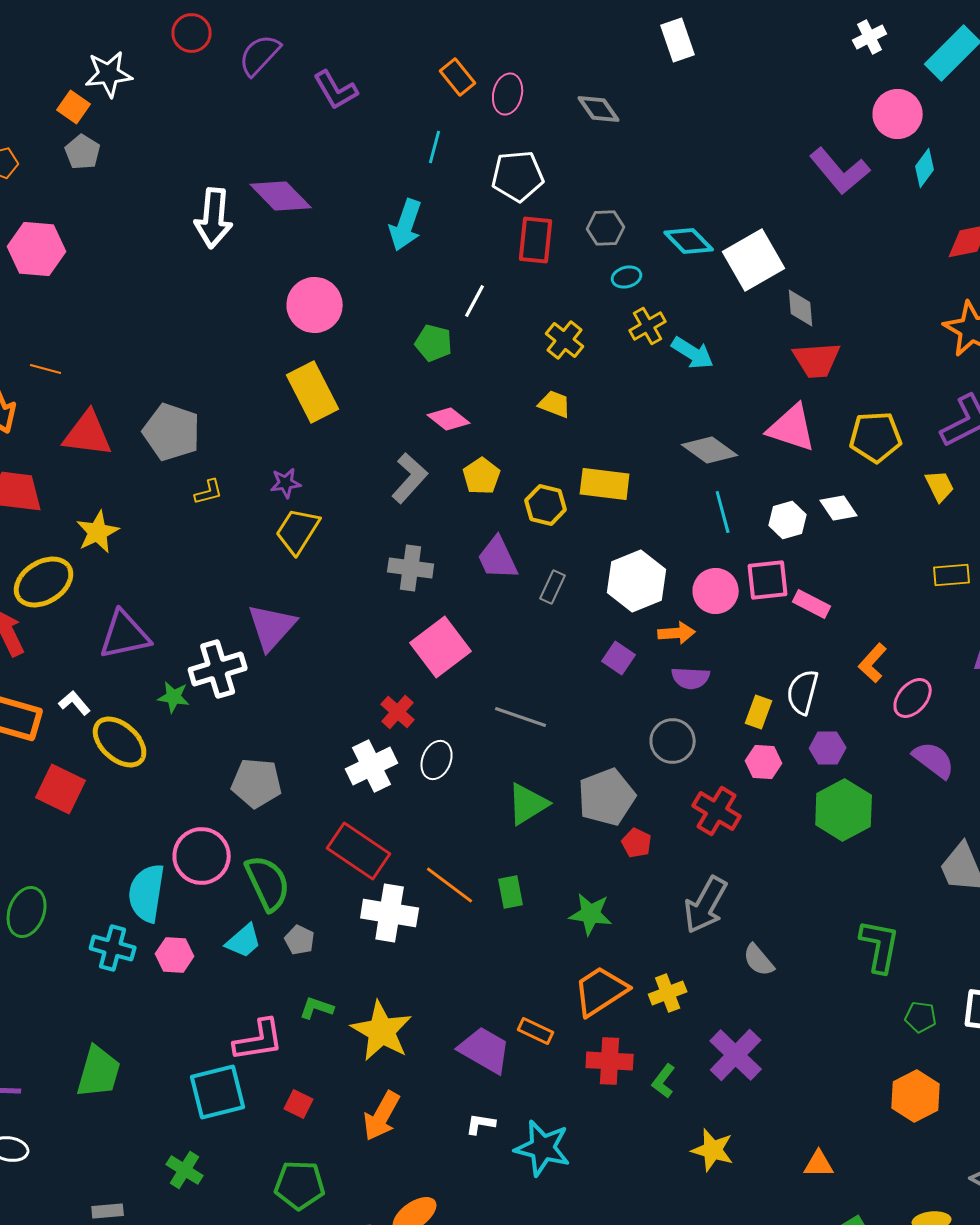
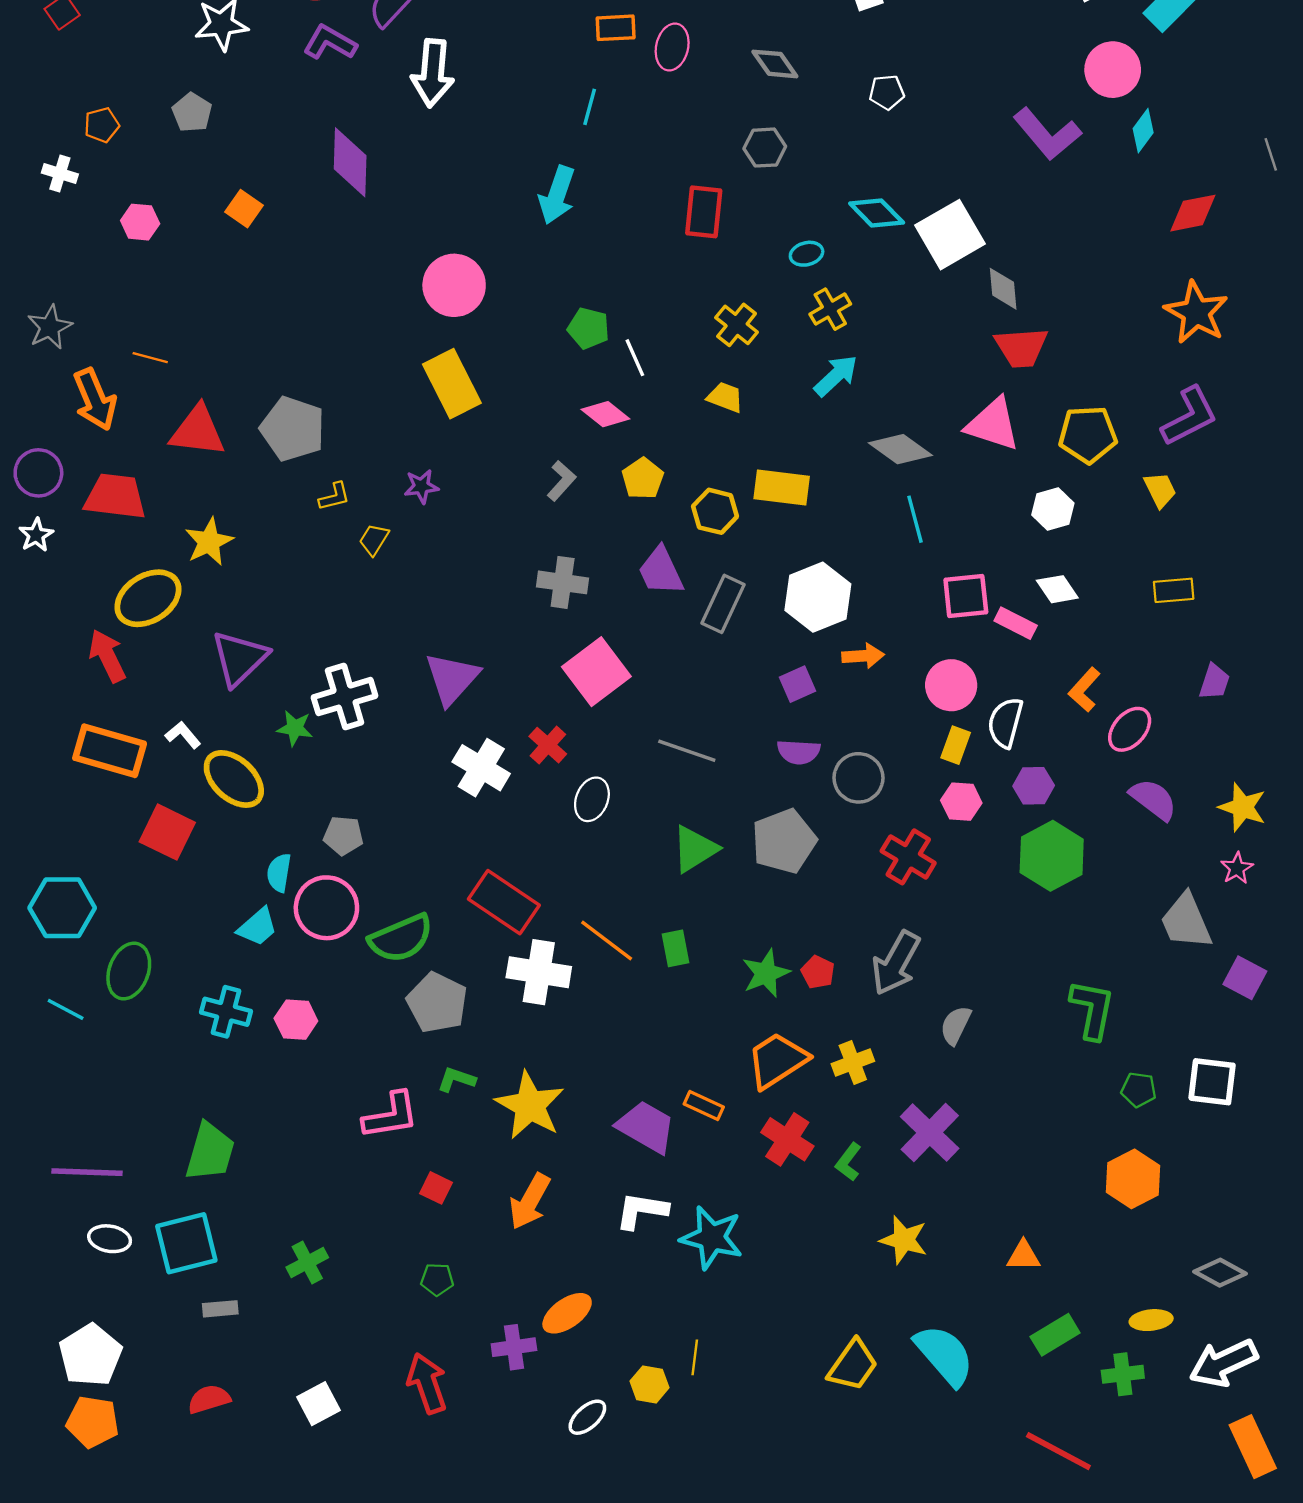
orange rectangle: (458, 77) -> (616, 28), turned -54
purple L-shape: (336, 90) -> (330, 42), moved, turned 150
orange square: (74, 107) -> (244, 209), moved
white pentagon: (518, 176) -> (887, 92), moved, size x0.6
purple diamond: (281, 196) -> (350, 162), moved, turned 46
white arrow: (214, 218) -> (433, 73), moved
gray hexagon: (606, 228) -> (765, 148), moved
pink hexagon: (37, 249) -> (140, 222), size x0.6
white line: (475, 301) -> (635, 358), moved, turned -52
cyan arrow: (693, 353) -> (836, 376), moved, turned -75
gray L-shape: (410, 478) -> (561, 481), size x0.7
white diamond: (839, 508) -> (1057, 589), moved
white hexagon: (788, 520) -> (1053, 509), moved
yellow trapezoid: (298, 531) -> (374, 540), moved, size x0.6
gray rectangle: (553, 587) -> (723, 604), size x1.5
pink circle: (716, 591) -> (951, 685), moved
purple triangle: (272, 627) -> (452, 678), moved
purple triangle: (125, 635) -> (239, 658), turned -32
purple square: (619, 658) -> (798, 684), turned 32
purple semicircle: (691, 678) -> (799, 752), moved
white cross: (372, 766) -> (481, 768), moved, turned -33
gray pentagon: (257, 783) -> (343, 835), moved, size x0.7
red pentagon: (637, 843) -> (818, 972), moved
green semicircle: (268, 883) -> (401, 938), turned 92
cyan semicircle: (147, 893) -> (279, 873), moved, size x0.6
green star: (591, 914) -> (766, 973), turned -30
gray pentagon: (300, 940) -> (437, 1003), size x1.8
cyan trapezoid: (244, 941) -> (258, 927), moved
gray semicircle: (759, 960) -> (956, 1025), turned 66
red cross: (610, 1061) -> (787, 1139), turned 30
cyan square: (218, 1092) -> (186, 1243), moved
white L-shape: (481, 1124) -> (642, 1210), size x1.6
green cross: (185, 1170) -> (307, 1262), turned 30
green pentagon: (300, 1185) -> (437, 1279), size x0.6

